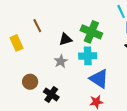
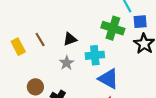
brown line: (37, 26) -> (40, 39), moved
green cross: (91, 32) -> (113, 28), moved

